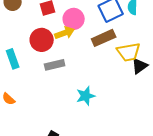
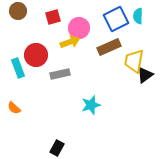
red circle: (42, 40) -> (36, 55), moved
yellow trapezoid: (129, 52) -> (134, 61), turned 110

